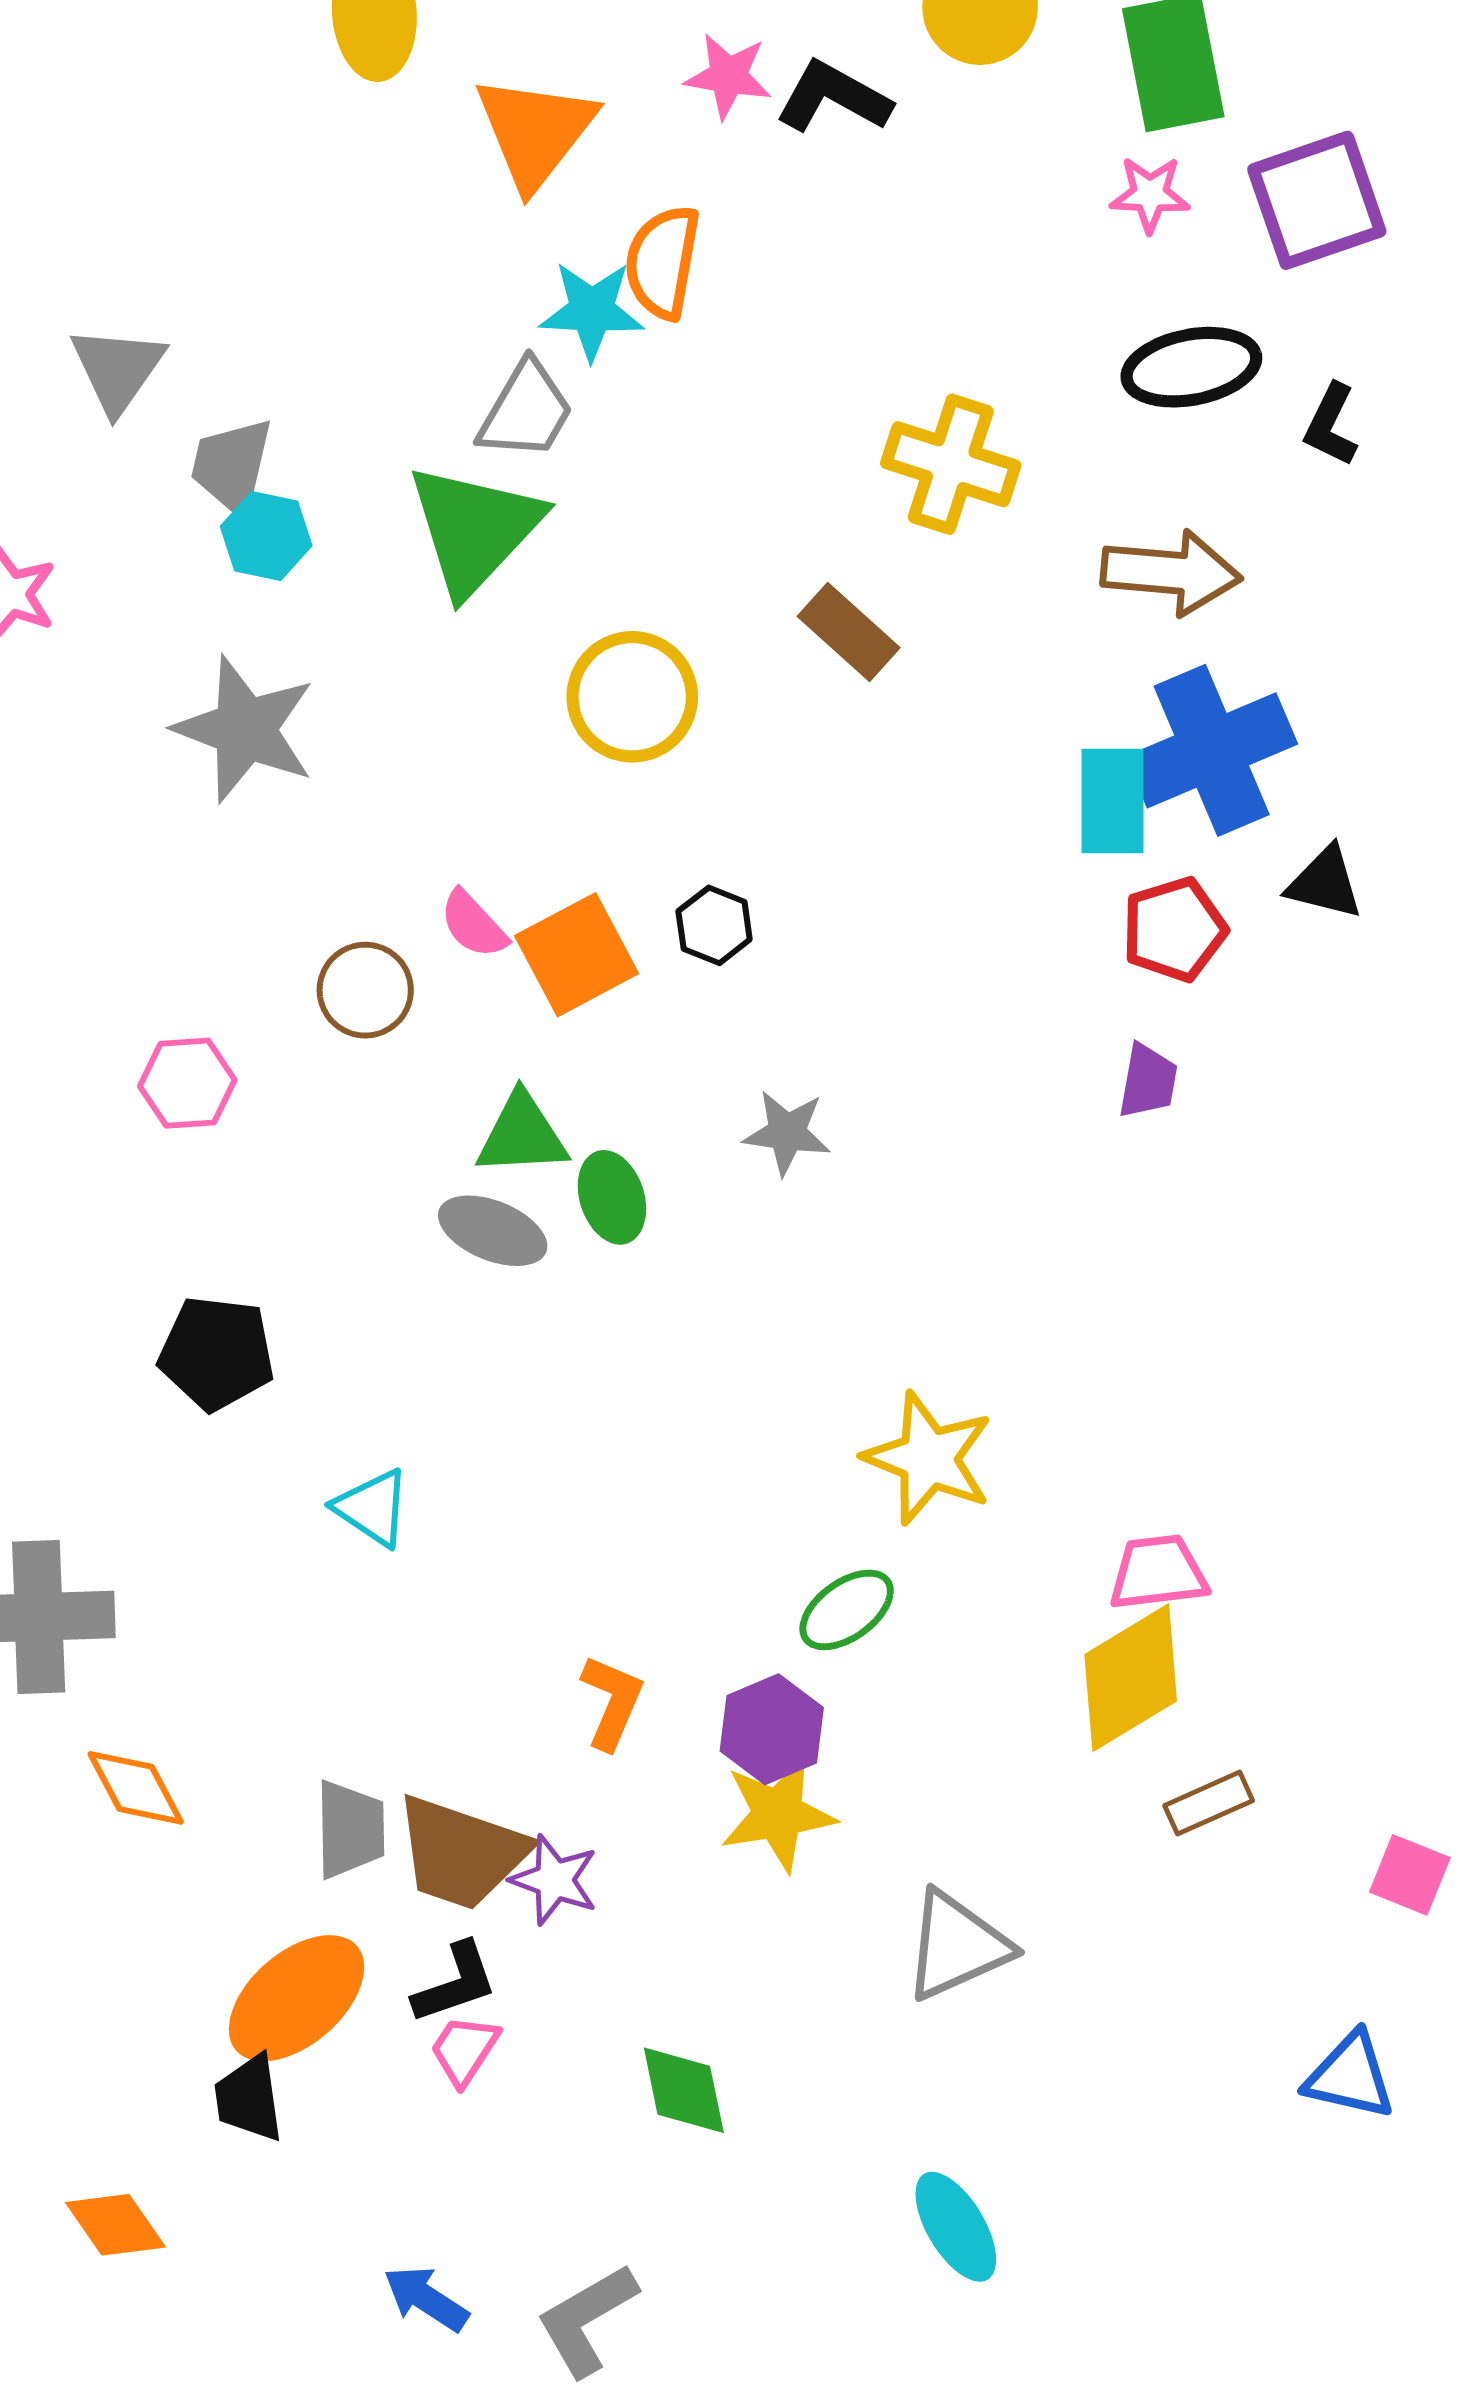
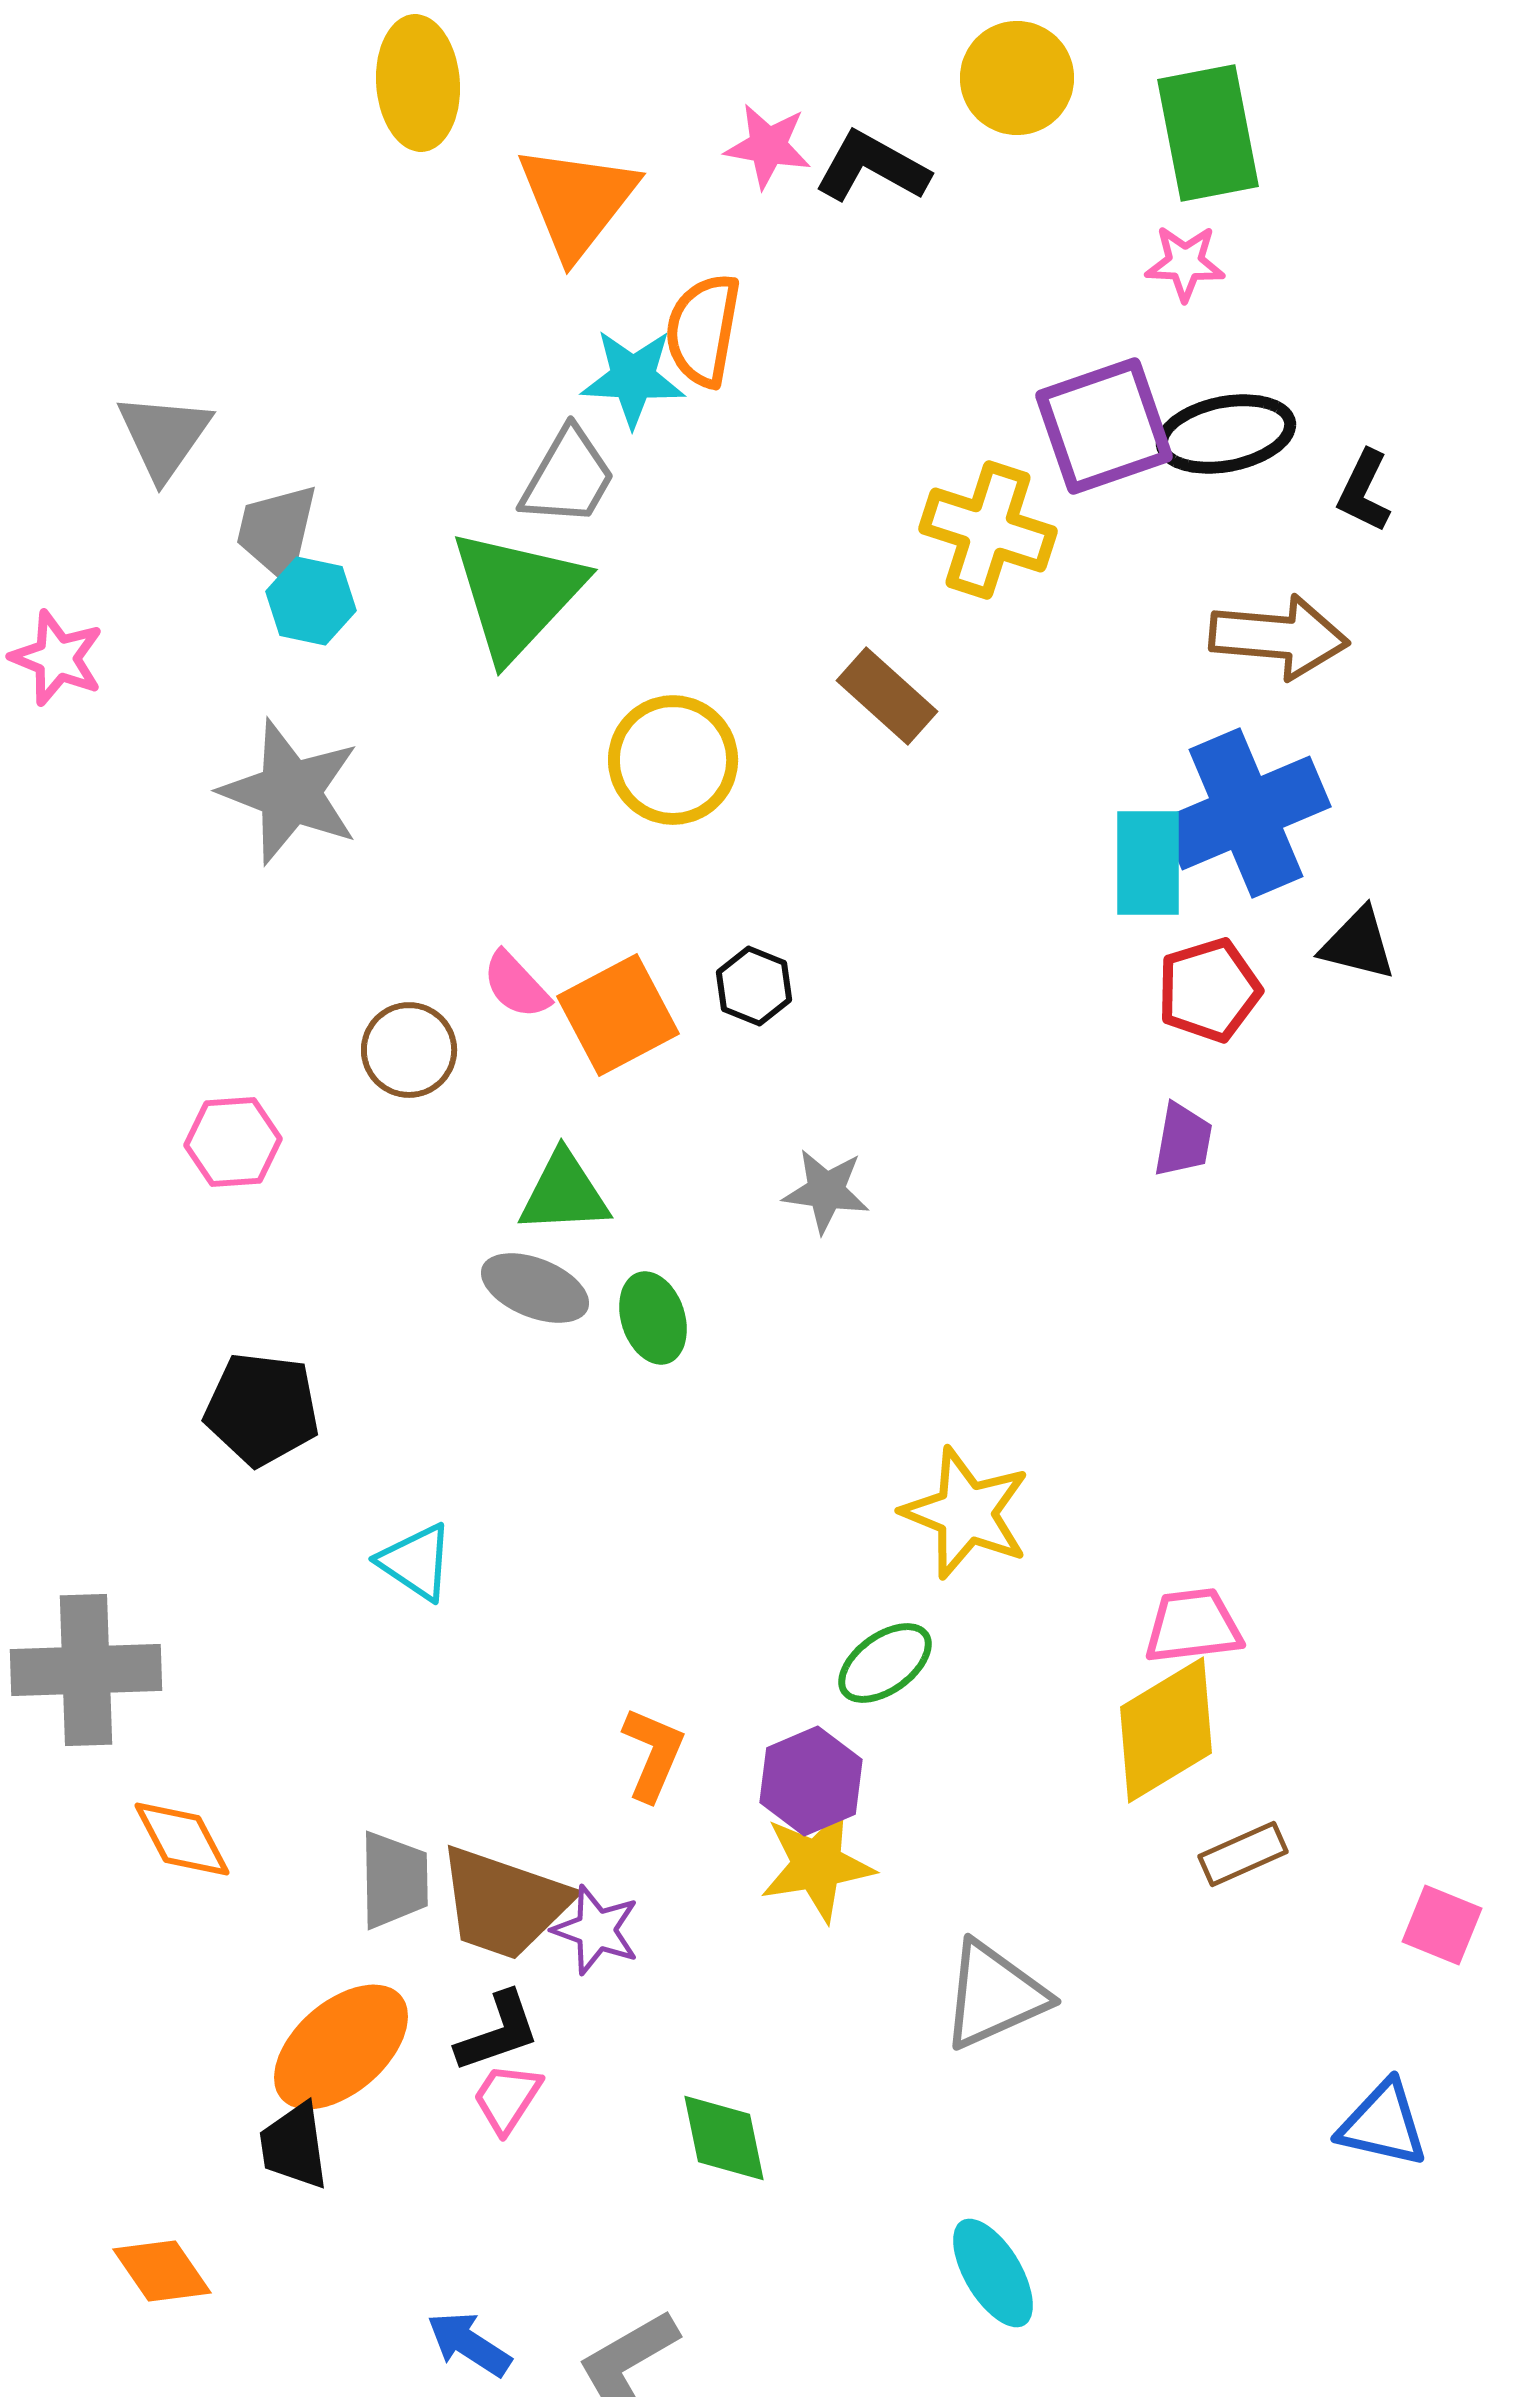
purple square: (1317, 200) -> (1104, 426), moved
brown arrow: (1171, 572) -> (1279, 637), moved
green ellipse: (612, 1197) -> (653, 1318), moved

